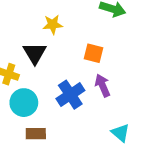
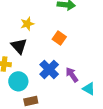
orange square: (93, 53) -> (59, 38), turned 32
purple arrow: (103, 86) -> (72, 75), moved

